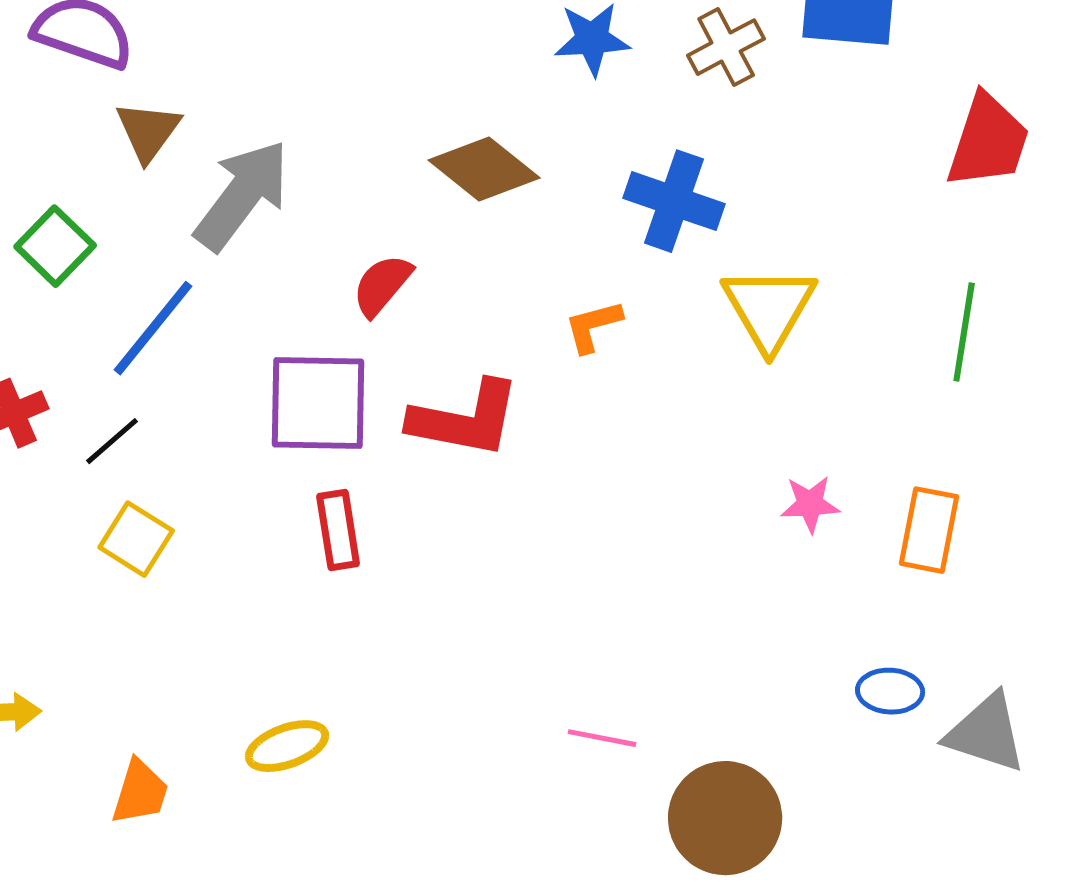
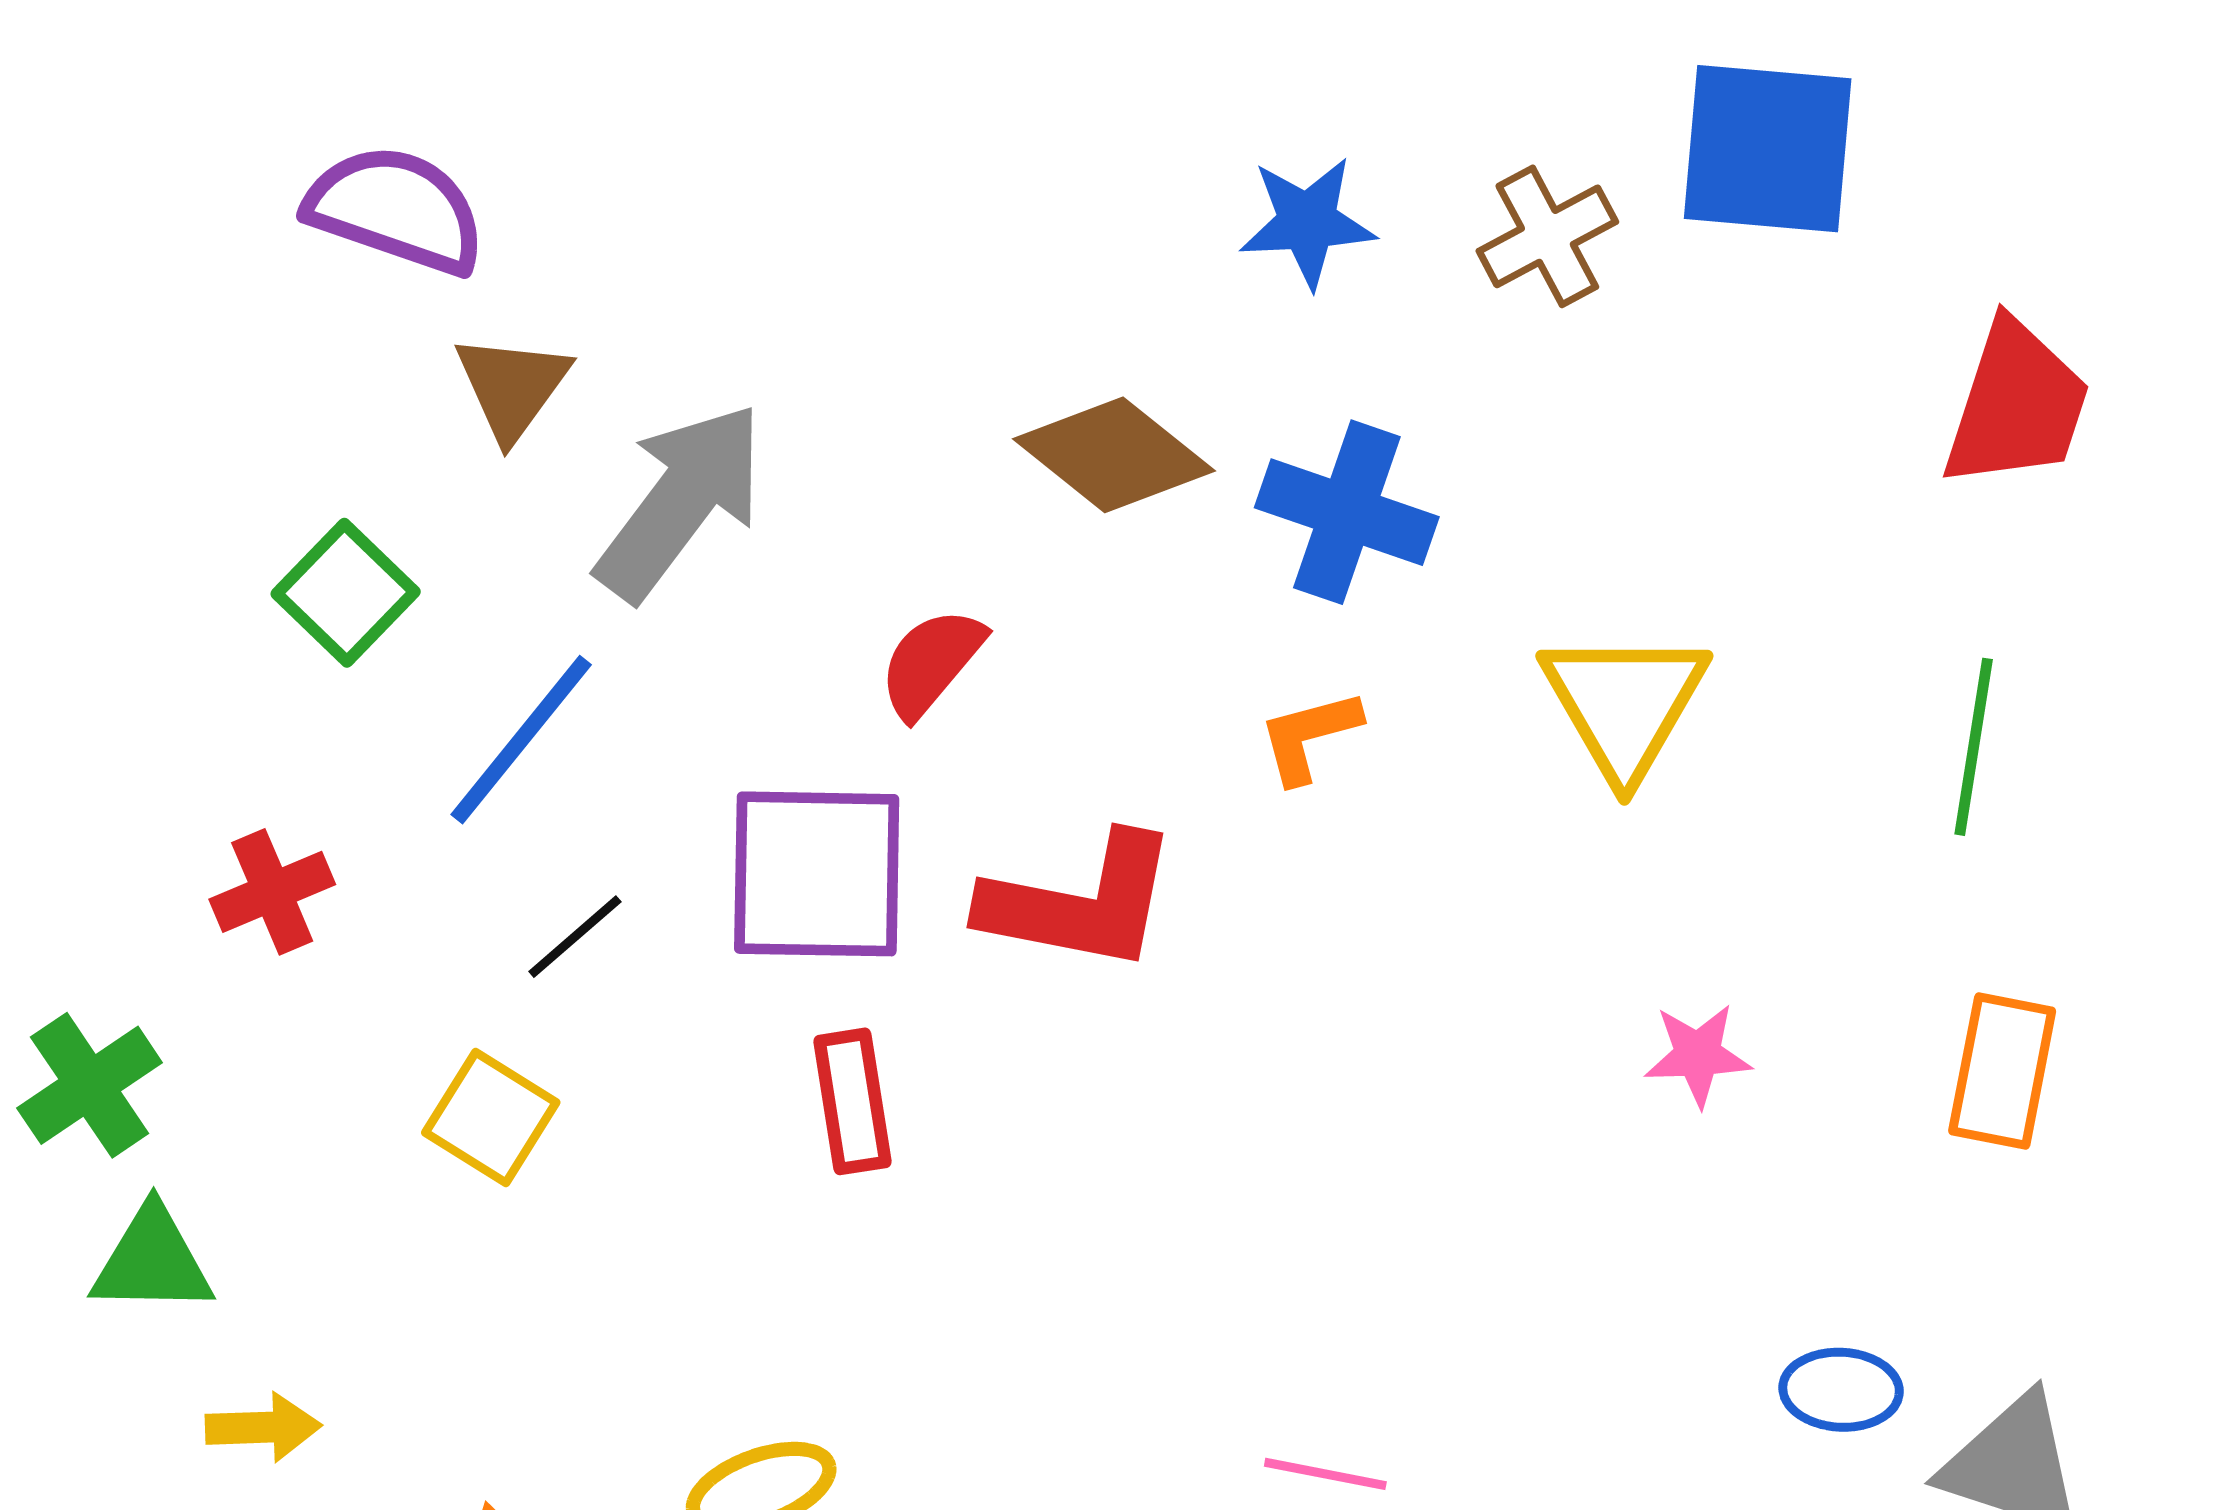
blue cross: (674, 201) -> (1347, 512), moved
black line: (112, 441) -> (575, 937), moved
orange rectangle: (929, 530) -> (2002, 1071), moved

